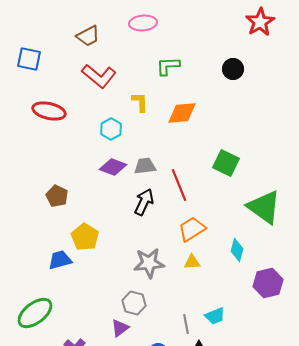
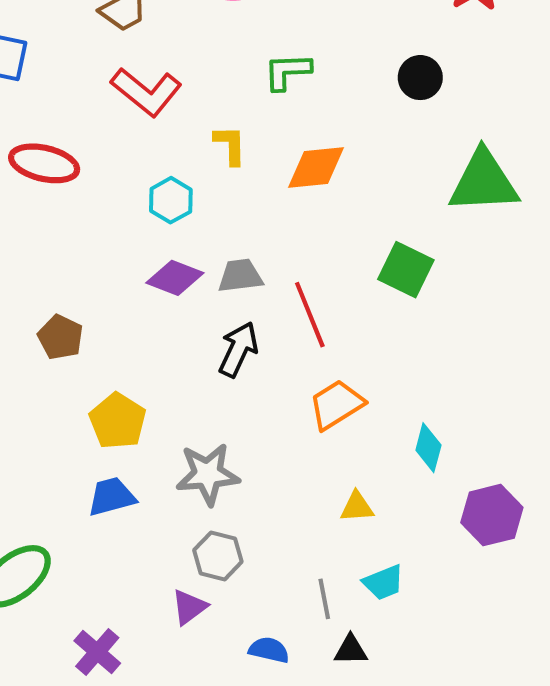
green triangle: (264, 207) -> (484, 182), moved, turned -39
blue trapezoid: (60, 260) -> (112, 497), moved
yellow triangle: (192, 262) -> (357, 507), moved
gray star: (149, 263) -> (208, 474), moved

